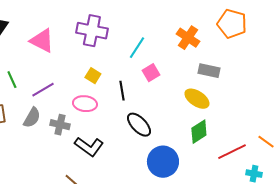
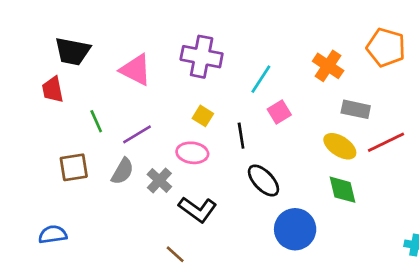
gray cross: (60, 125) -> (159, 180), turned 30
green diamond: (199, 132) -> (342, 190), turned -70
red line: (232, 152) -> (386, 142), moved

